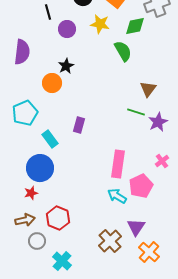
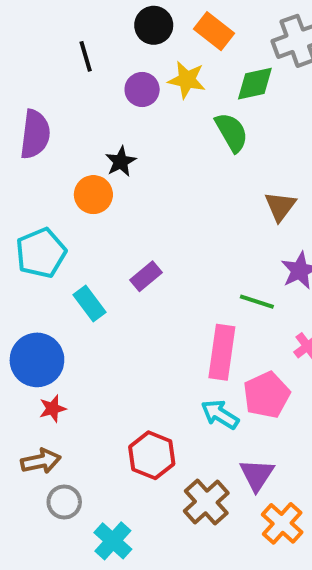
purple circle: (67, 29) -> (142, 89), moved
green line: (136, 112) -> (257, 302), moved
purple rectangle: (79, 125) -> (146, 276), turned 35
blue circle: (40, 168) -> (37, 360), moved
red hexagon: (58, 218) -> (152, 455), moved

